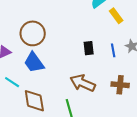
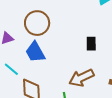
brown arrow: (83, 83) -> (81, 78), turned -55

